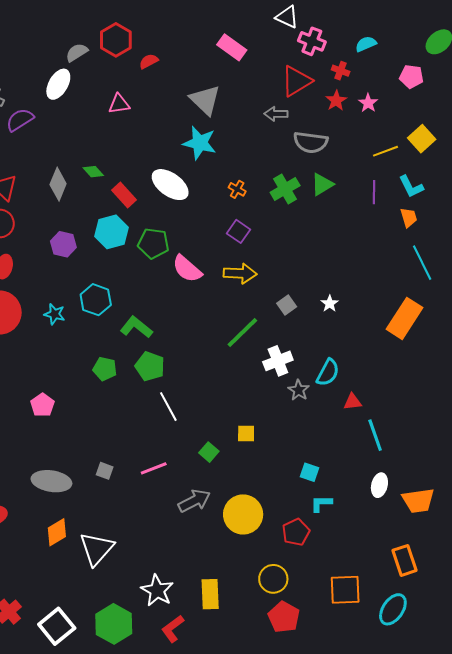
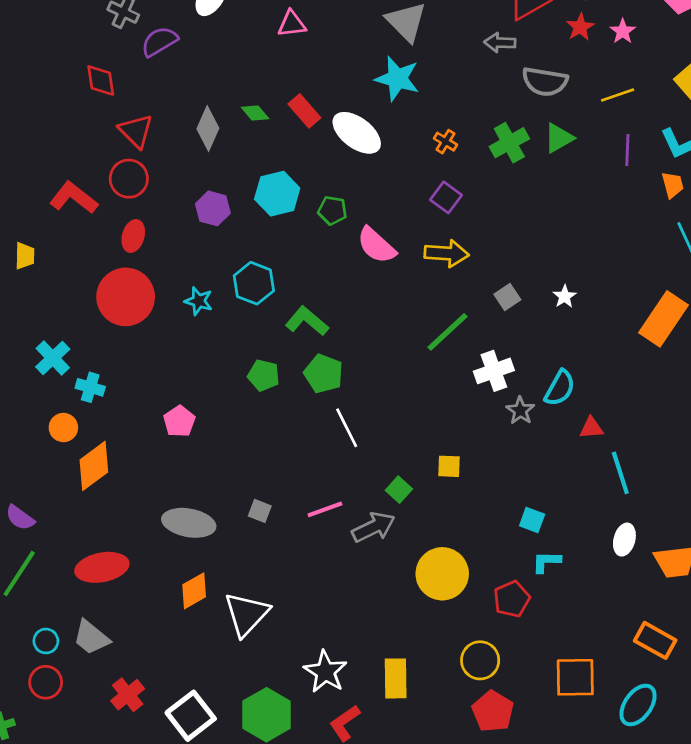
yellow line: (386, 151) -> (618, 95), moved
red rectangle: (124, 195) -> (304, 111), moved
green pentagon: (153, 243) -> (332, 210), size x0.7
gray arrow: (194, 501) -> (373, 527), moved
orange rectangle: (405, 560) -> (655, 640), turned -44

